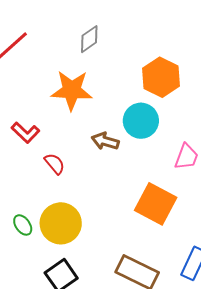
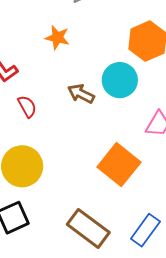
orange star: (72, 90) -> (57, 38), size x0.6

